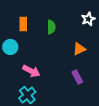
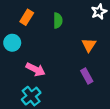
orange rectangle: (23, 24) -> (27, 17), turned 32
orange triangle: (79, 49) -> (89, 45), turned -32

